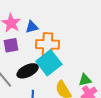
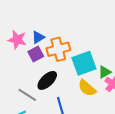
purple square: (11, 45) -> (36, 54), moved
cyan square: (49, 63) -> (84, 63), moved, turned 35

